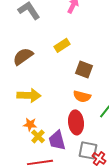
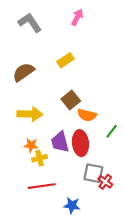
brown square: (84, 69) -> (71, 100), moved, turned 30
yellow cross: (38, 136) -> (40, 158), turned 32
purple trapezoid: (57, 140) -> (60, 142), moved

